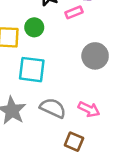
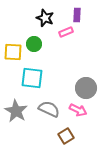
gray circle: (95, 56) -> (86, 88), moved
brown square: (74, 142) -> (66, 136), turned 35

